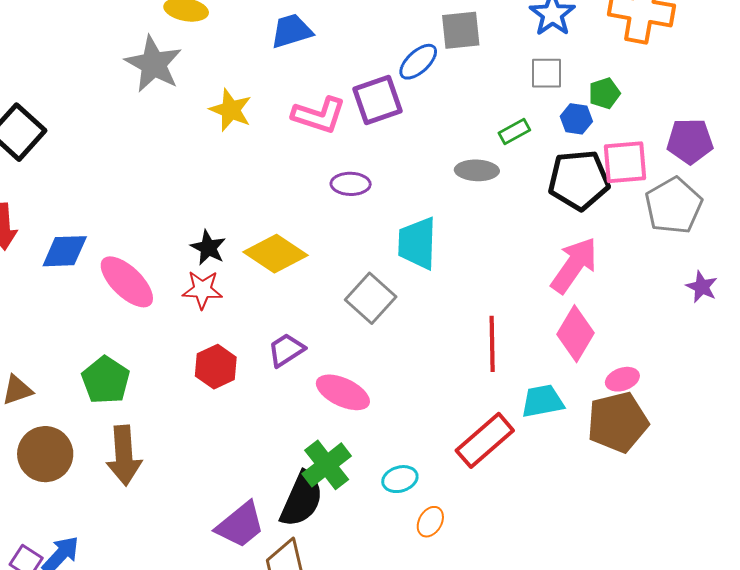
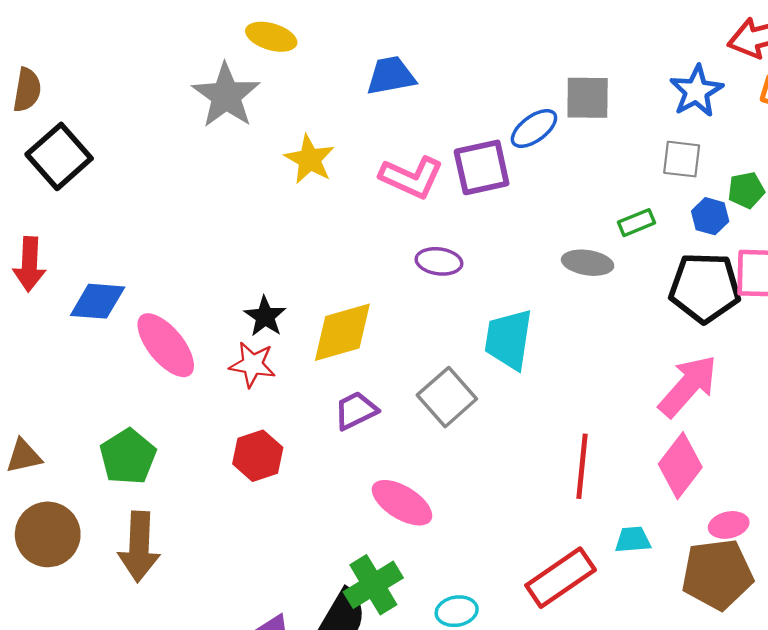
yellow diamond: (275, 254) -> (342, 332), turned -56
purple trapezoid: (286, 350) -> (356, 411), moved
cyan trapezoid: (542, 401) -> (633, 540), size x0.7

